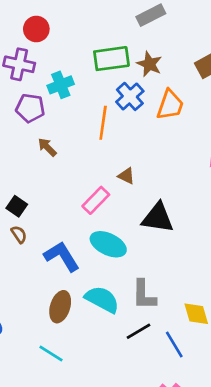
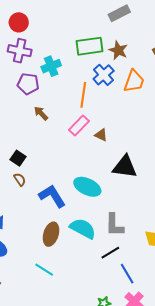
red circle: (36, 29) -> (19, 22), moved
pink rectangle: (96, 200) -> (79, 126), moved
blue line: (174, 345) -> (127, 274), moved

